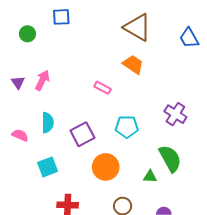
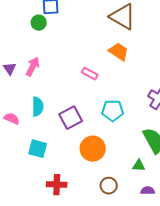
green circle: (27, 34) -> (39, 23), moved
cyan square: (48, 167) -> (38, 149), turned 36
green triangle: (150, 176) -> (139, 166), moved

